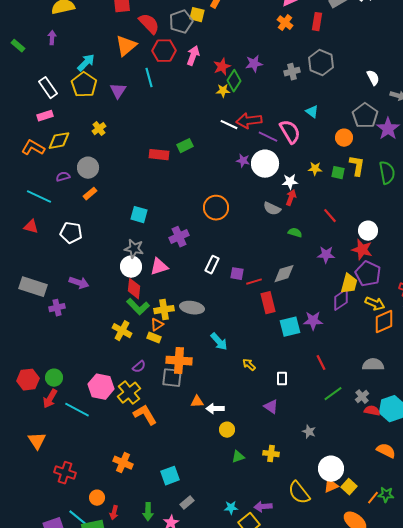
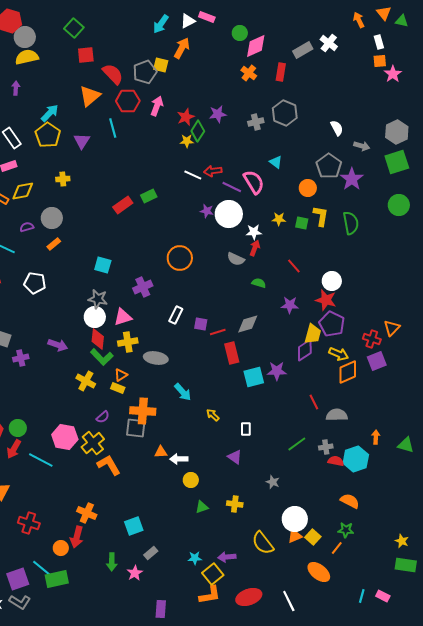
red arrow: (249, 121) -> (213, 171), size x0.7
yellow cross: (99, 129) -> (63, 179), turned 32
red rectangle: (159, 155) -> (123, 205), turned -42
purple arrow: (79, 283) -> (58, 345), moved
yellow cross: (164, 310) -> (128, 342), moved
red line: (321, 363) -> (314, 402), moved
gray cross: (362, 397) -> (326, 447), turned 32
green star: (386, 495) -> (346, 530), moved
red arrow: (114, 513) -> (77, 537), moved, size x1.5

